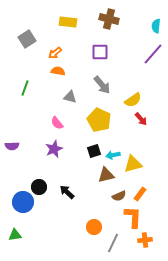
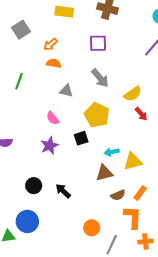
black square: (94, 151) -> (81, 138), moved
blue circle: (23, 202) -> (27, 221), moved

